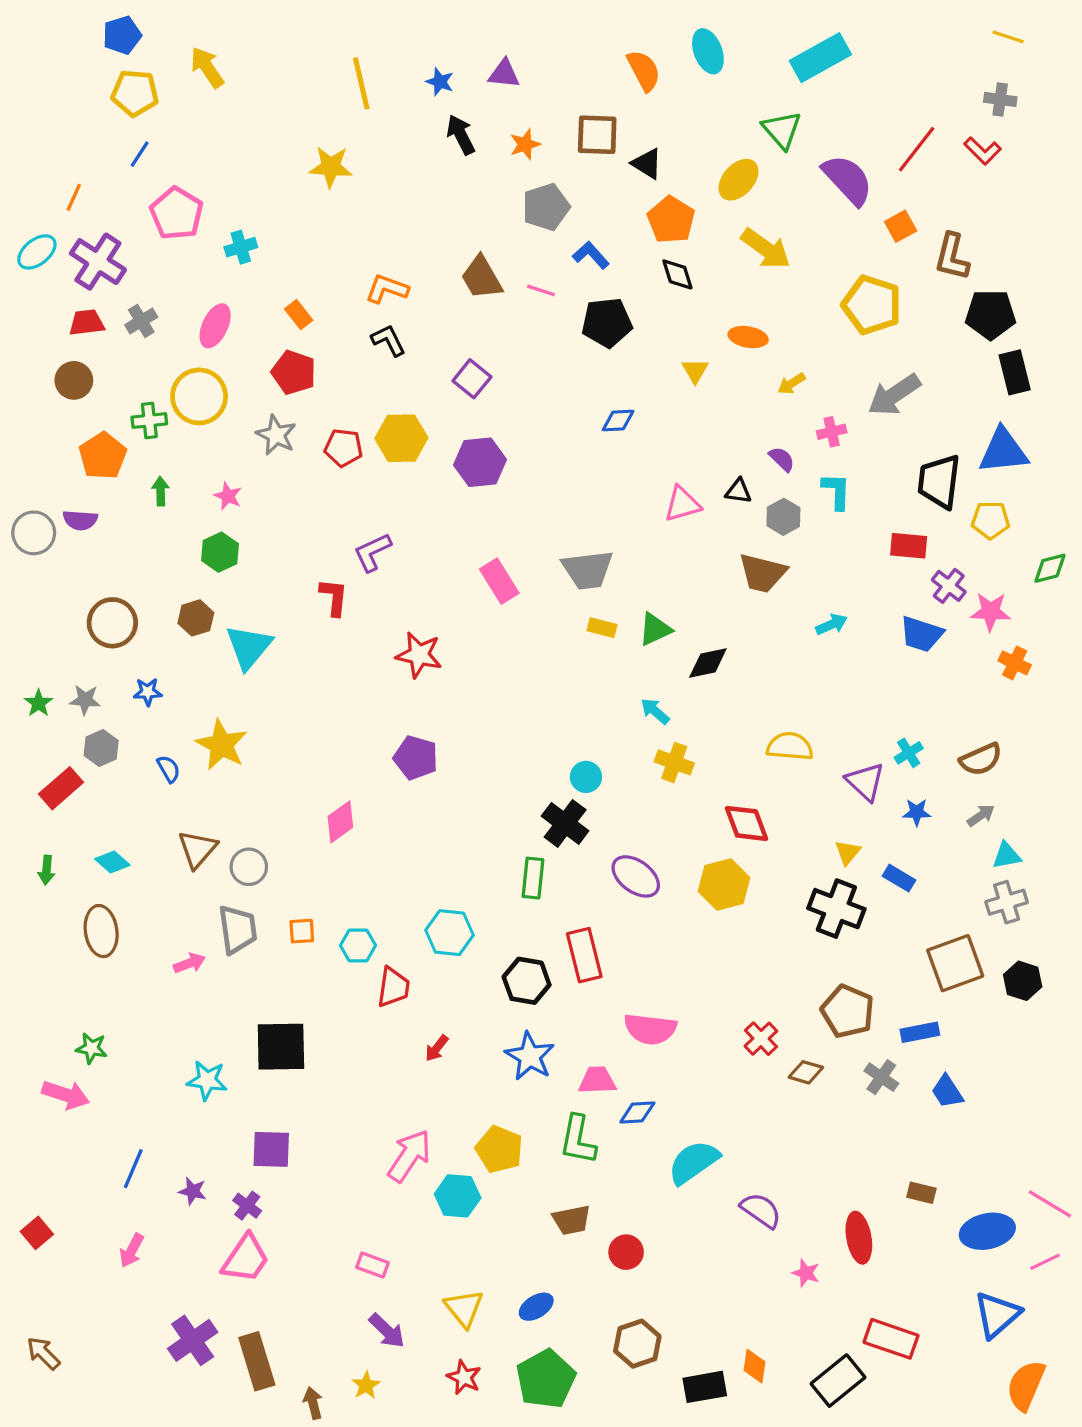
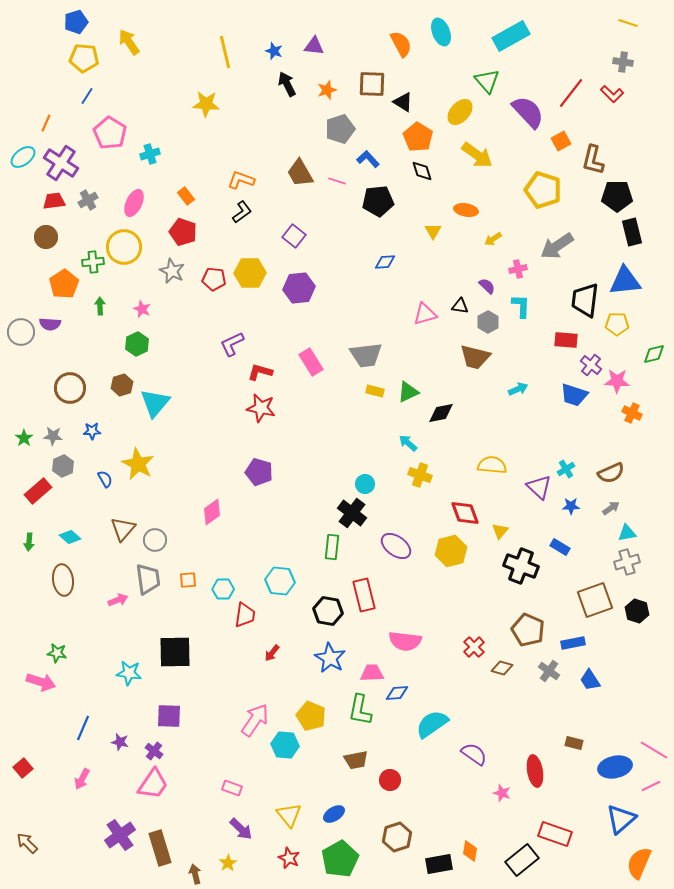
black L-shape: (388, 340) -> (242, 212), turned 80
red L-shape: (334, 597) -> (260, 372), moved, turned -80
yellow triangle: (848, 852) -> (500, 531), moved

